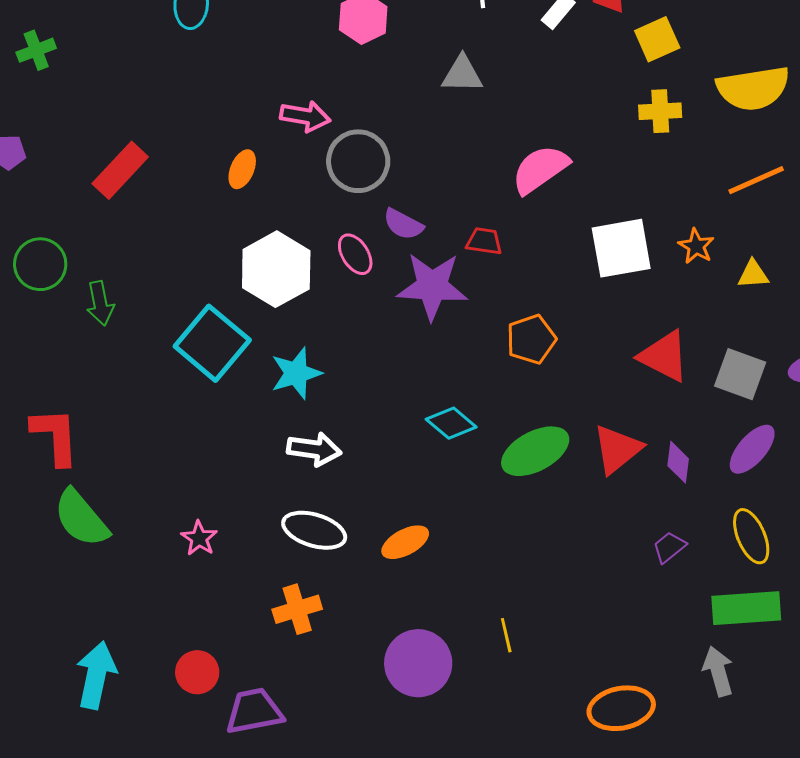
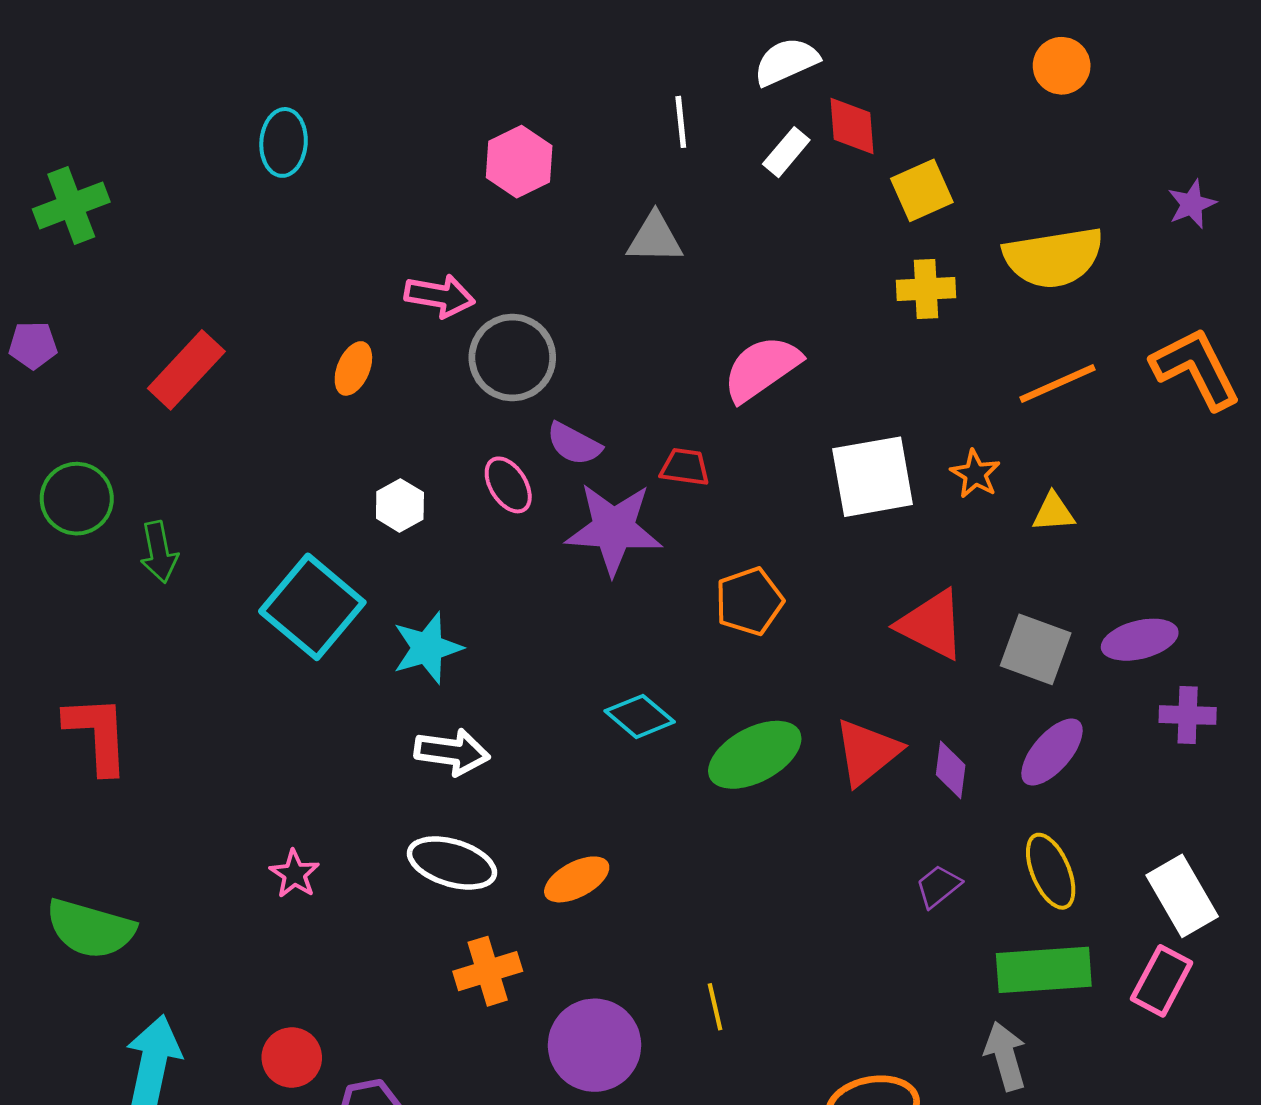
green cross: (36, 50) -> (71, 205), size x1.4
white hexagon: (276, 269) -> (400, 505), size x0.5
green semicircle: (81, 518) -> (90, 929), moved, turned -34
orange cross: (297, 609) -> (488, 971), moved

